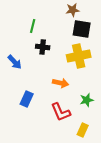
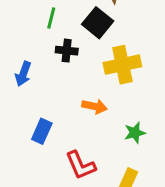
black square: (82, 29) -> (98, 23), moved, turned 30
blue arrow: (15, 62) -> (23, 74), turned 63
red L-shape: (61, 112) -> (81, 165), moved

